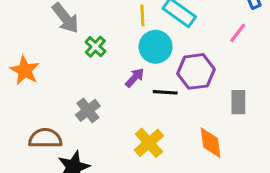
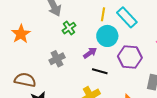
black line: (165, 92) -> (100, 71), moved
gray cross: (88, 110) -> (57, 59), moved

